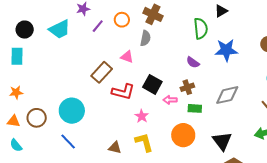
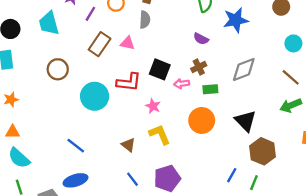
cyan trapezoid: (60, 29) -> (49, 23), turned 110
brown rectangle: (102, 72) -> (100, 44), moved
cyan circle: (72, 111) -> (95, 96), moved
brown circle: (37, 118) -> (58, 69), moved
cyan semicircle: (16, 145) -> (19, 158), size x1.5
brown triangle: (115, 148) -> (128, 145), turned 32

